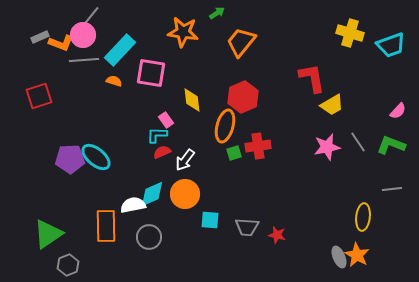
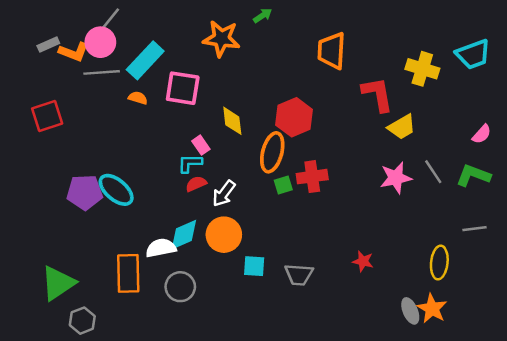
yellow cross: (350, 33) -> (422, 69), moved
orange trapezoid: (241, 42) -> (332, 51), moved, turned -36
red star: (277, 235) -> (363, 261), moved

